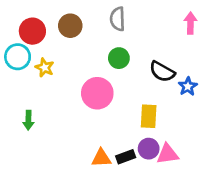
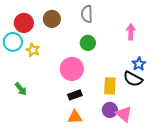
pink arrow: (190, 23) -> (131, 32), moved
black semicircle: (162, 72) -> (133, 79), moved
green arrow: (28, 120) -> (21, 89), turned -40
pink triangle: (168, 154) -> (124, 114), turned 48
black rectangle: (126, 157) -> (75, 95), moved

